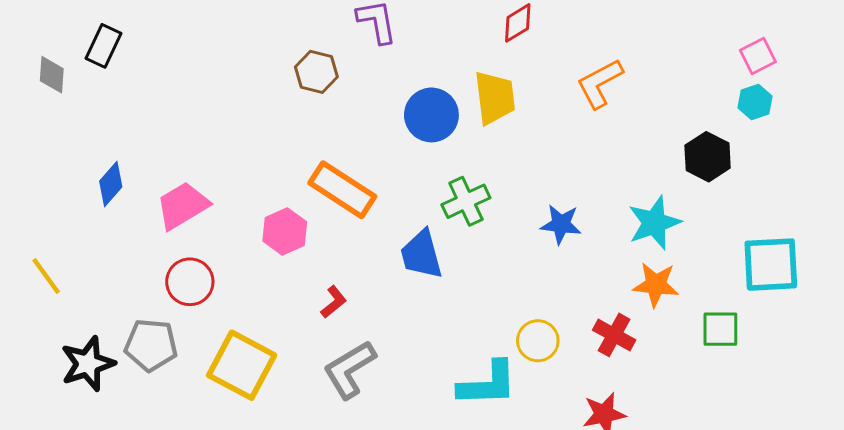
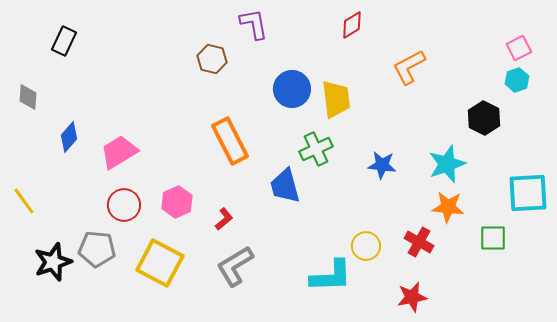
gray diamond: (52, 75) -> (28, 97), moved
yellow trapezoid: (495, 98) -> (336, 99), moved
orange rectangle: (342, 190) -> (230, 141), turned 30
pink hexagon: (285, 231) -> (177, 202), moved

